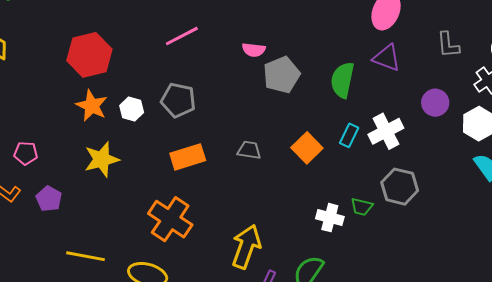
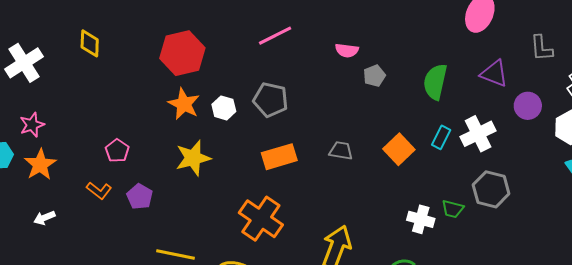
purple triangle: (387, 58) -> (494, 73), moved
gray pentagon: (282, 75) -> (374, 76), size x0.6
pink pentagon: (26, 153) -> (117, 151), turned 30

